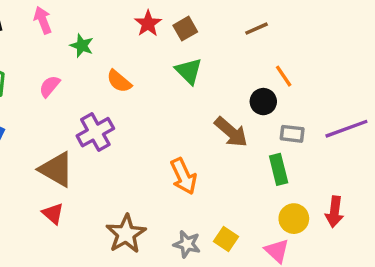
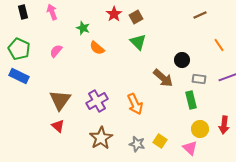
brown line: (257, 29) -> (200, 15), moved
green star: (82, 46) -> (83, 28), moved
orange line: (284, 76) -> (219, 45), moved
purple cross: (95, 132) -> (97, 101), moved
brown triangle: (56, 169) -> (60, 100), turned 35

